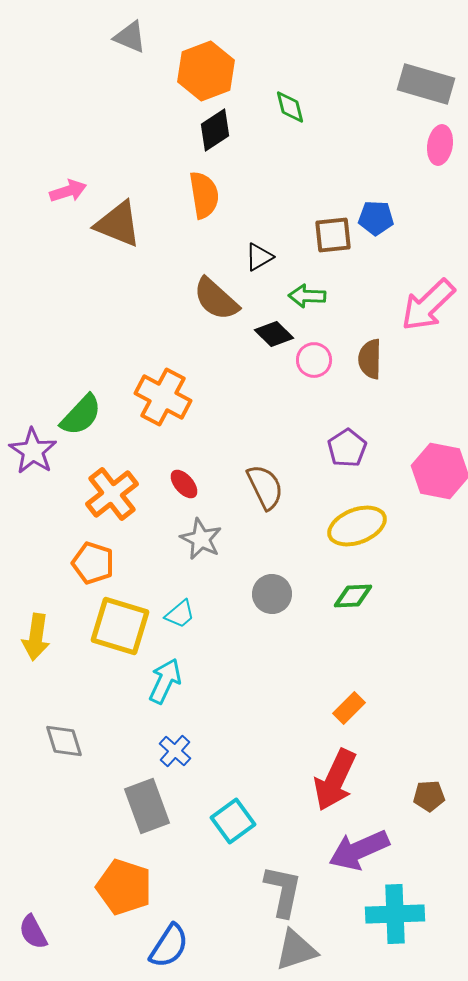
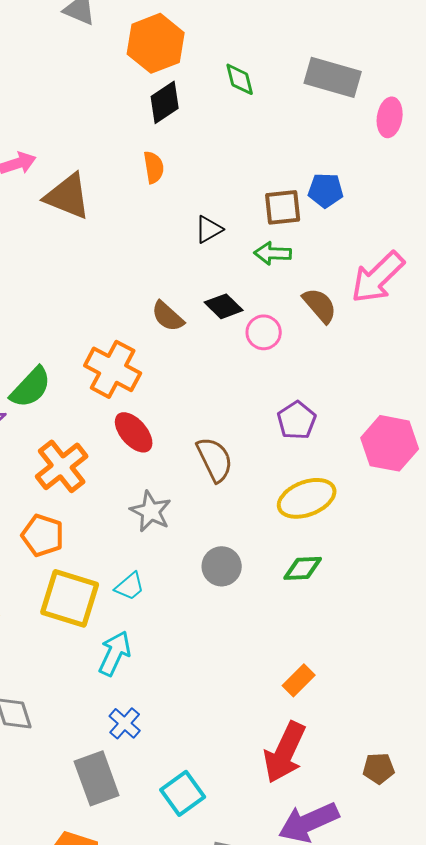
gray rectangle: (426, 84) -> (333, 77), moved
orange semicircle: (204, 195) -> (154, 167), size x0.7
green arrow: (307, 296) -> (273, 253), moved
brown semicircle: (216, 299) -> (168, 316), moved, size x0.7
brown semicircle: (370, 359) -> (320, 305), moved, turned 138
red ellipse: (184, 484) -> (134, 432), moved, size x1.4

